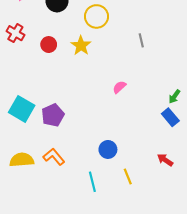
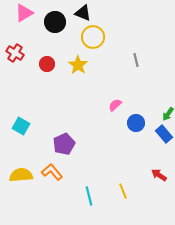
cyan square: (22, 109) -> (21, 126), size x0.7
purple pentagon: (53, 115) -> (64, 144), moved
blue circle: (108, 149) -> (136, 123), moved

